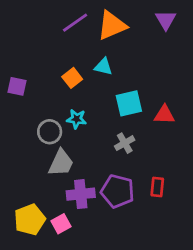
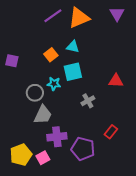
cyan square: (129, 103) -> (73, 72), moved
red rectangle: (157, 187) -> (111, 132), turned 32
purple pentagon: (118, 191) -> (83, 149), moved

